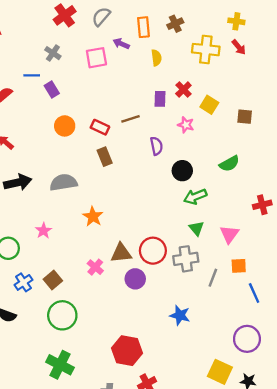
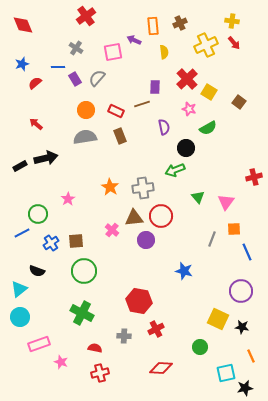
gray semicircle: (101, 17) -> (97, 78), moved
yellow cross: (206, 50) -> (206, 45), turned -30
red cross: (183, 90) -> (187, 79), size x1.5
purple rectangle: (160, 99) -> (155, 87), moved
brown square: (245, 117) -> (239, 102), turned 32
green semicircle: (229, 164) -> (208, 128), moved
gray semicircle: (63, 182) -> (85, 137), moved
green arrow: (195, 197) -> (175, 170), moved
gray cross: (186, 259) -> (143, 188), moved
brown square: (53, 280) -> (76, 241), turned 35

